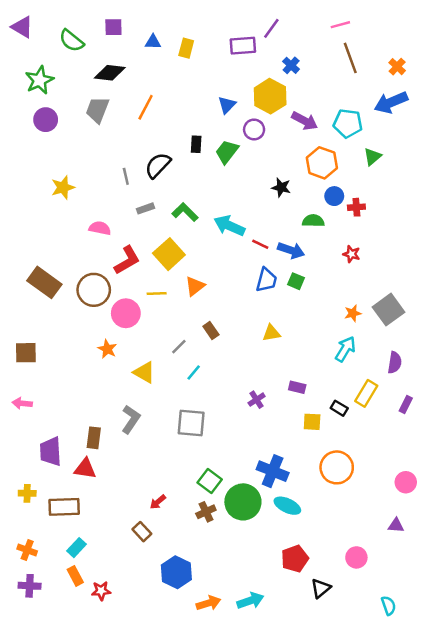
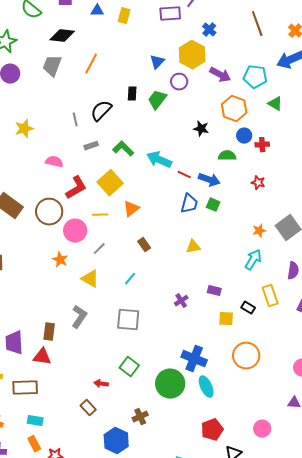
green triangle: (372, 157) -> (275, 104), turned -49
gray line: (179, 347) -> (99, 249), moved
yellow rectangle: (366, 393) -> (270, 296), turned -50
green square: (210, 481) -> (129, 367), moved
red arrow: (158, 502) -> (101, 384), turned 48
cyan ellipse: (287, 506) -> (206, 387), turned 40
brown cross: (206, 512) -> (140, 417), moved
cyan rectangle: (76, 548) -> (35, 421), turned 56

